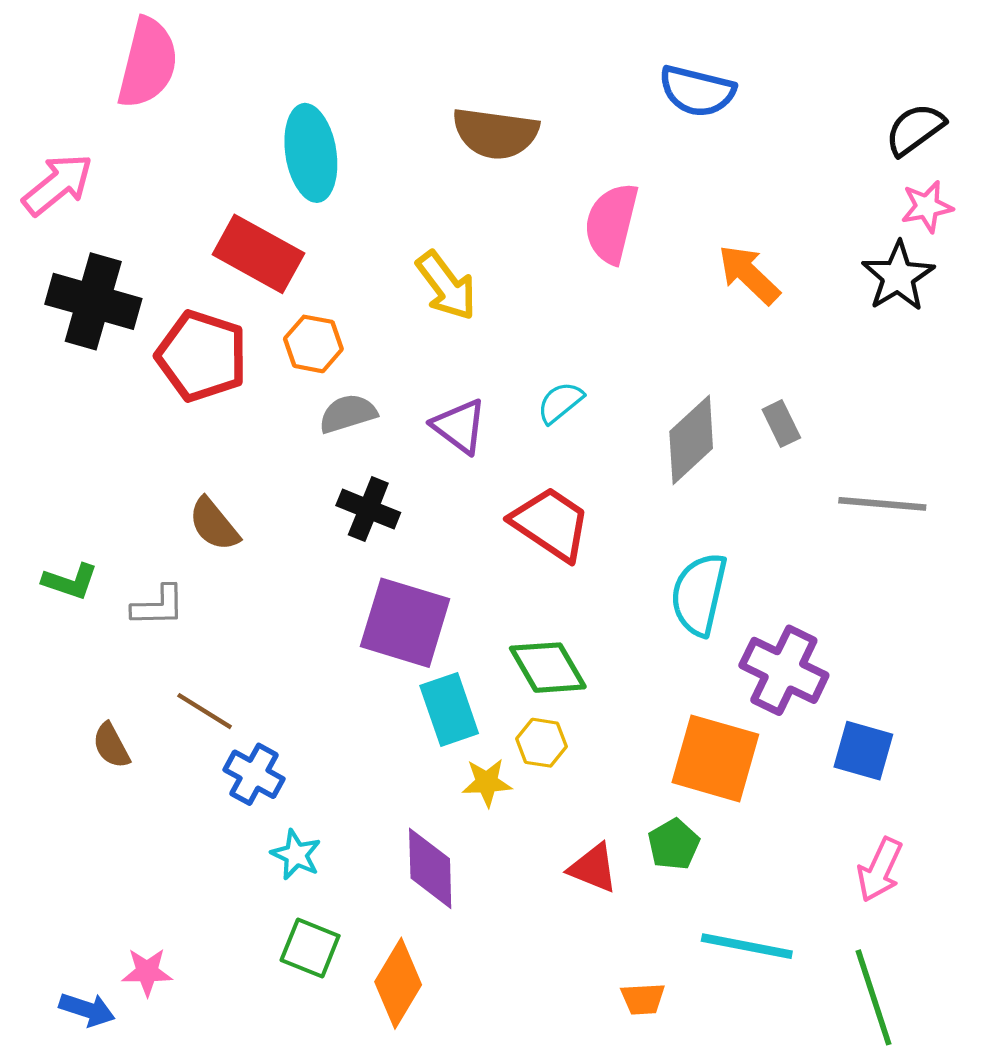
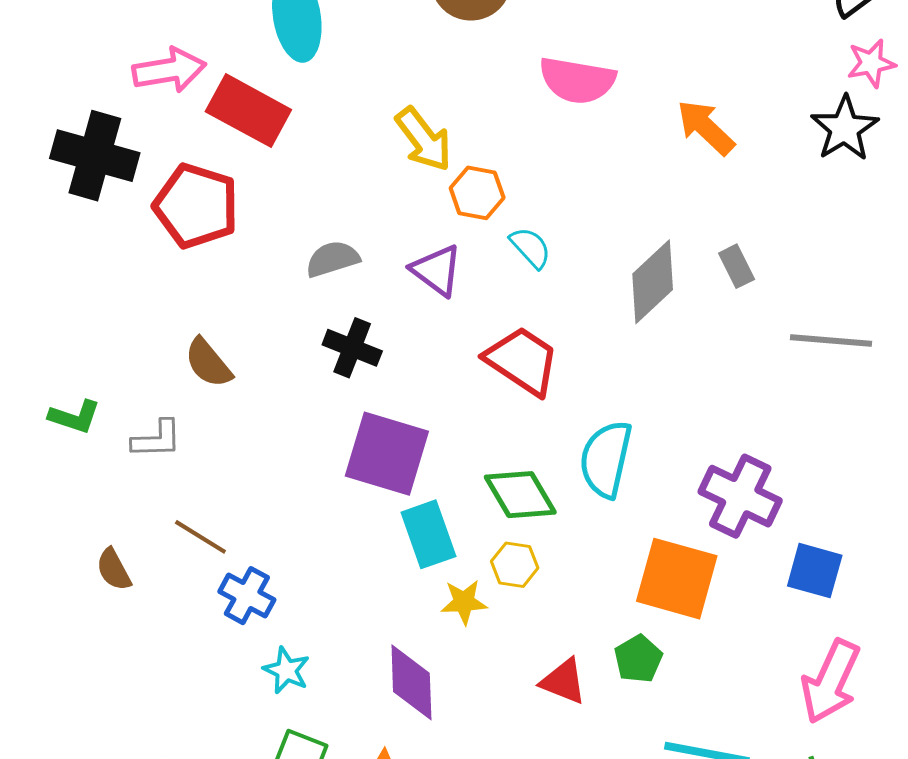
pink arrow: (58, 184) -> (169, 70), moved, turned 30
pink semicircle: (611, 223) -> (577, 80), turned -94
orange hexagon: (313, 344) -> (477, 193), moved
cyan semicircle: (560, 402) -> (530, 248), turned 87
cyan semicircle: (699, 594) -> (606, 459), moved
pink arrow: (880, 870) -> (830, 681), size x1.4

